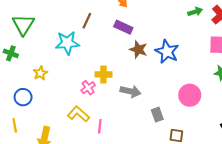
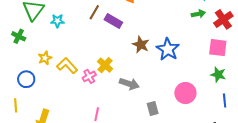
purple rectangle: (123, 27) -> (113, 21), moved
cyan star: (67, 43) -> (57, 21), moved, size x0.6
yellow cross: (103, 74) -> (105, 65), turned 35
yellow L-shape: (78, 114) -> (67, 66), moved

